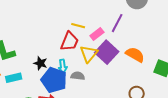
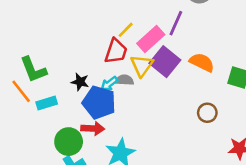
yellow line: (78, 26) -> (126, 30), turned -56
pink rectangle: (97, 34) -> (151, 39), size x1.5
cyan arrow: (63, 66) -> (109, 84), turned 64
gray semicircle: (78, 76) -> (124, 80), moved

